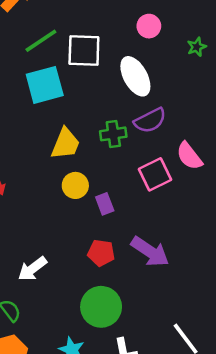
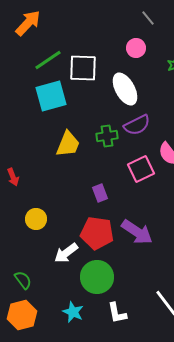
yellow circle: (75, 185) -> (36, 219), moved
red pentagon: (101, 253) -> (97, 233), size x1.5
white arrow: (32, 269) -> (66, 253), moved

